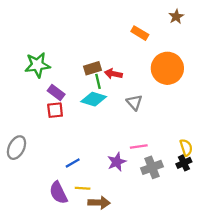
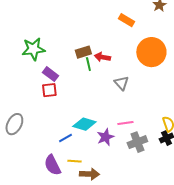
cyan diamond: (94, 99) -> (84, 124), moved

